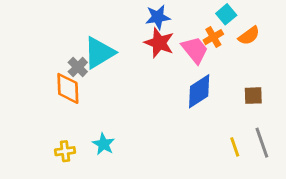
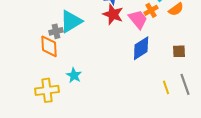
gray cross: (78, 67) -> (56, 31), turned 32
cyan star: (104, 144) -> (74, 75), moved
yellow cross: (65, 151) -> (47, 90), size x1.6

